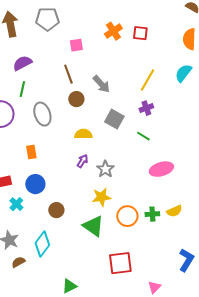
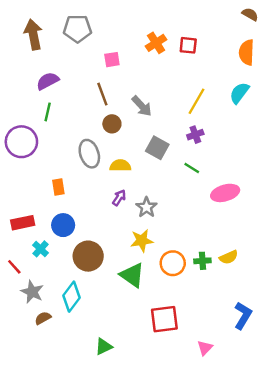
gray ellipse: (42, 114) -> (89, 154), moved
pink ellipse: (161, 169) -> (225, 193), moved
brown circle: (56, 210) -> (88, 256), size x1.6

